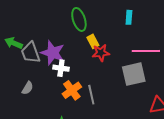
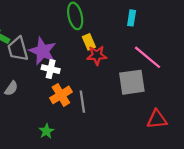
pink line: (146, 51) -> (148, 57), turned 36

